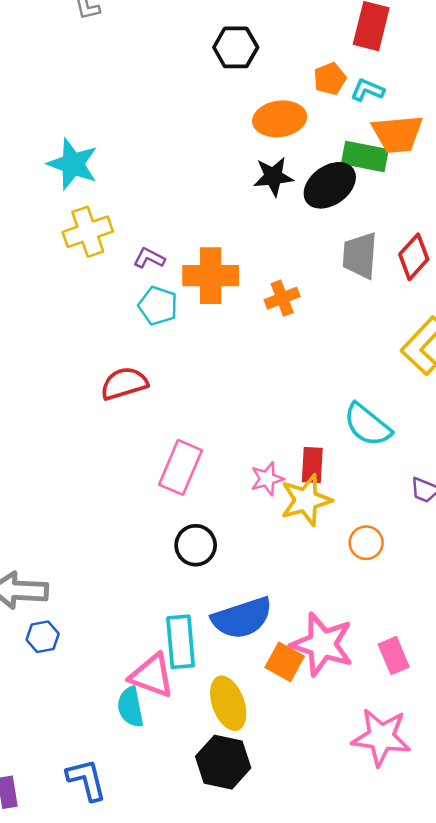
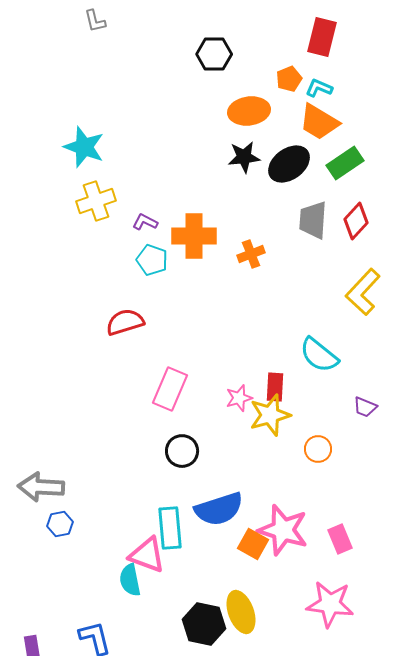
orange trapezoid: (397, 134) -> (319, 122), moved, turned 36
green rectangle: (365, 156) -> (345, 163), moved, turned -45
yellow ellipse: (228, 703) -> (241, 612), moved

